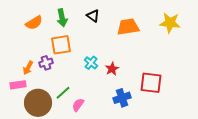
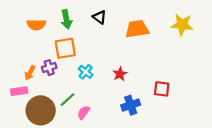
orange semicircle: (34, 23) -> (36, 25), turned 30
cyan cross: (91, 63) -> (86, 72), moved
red square: (151, 83) -> (162, 89), size x0.7

